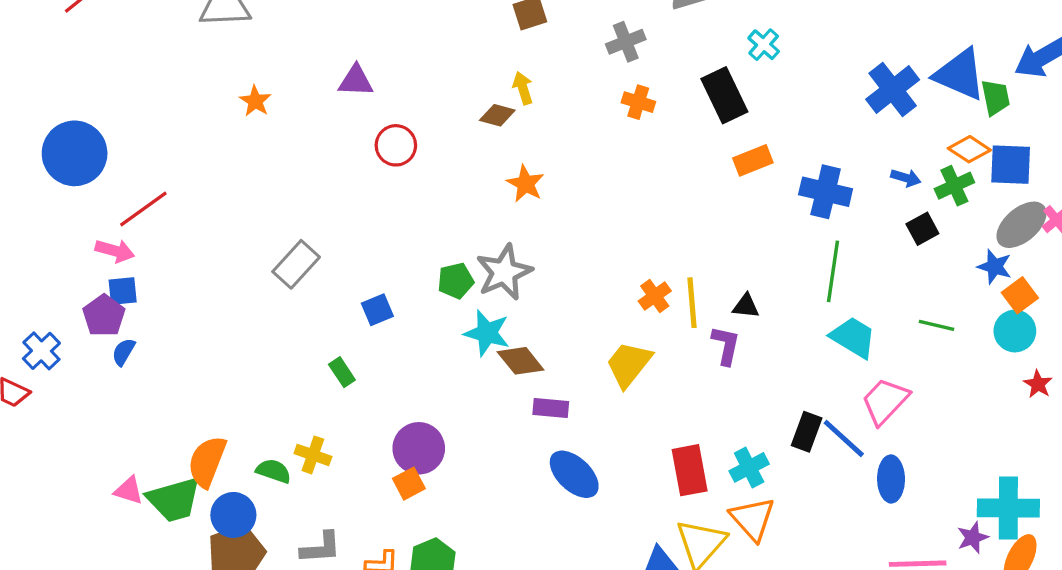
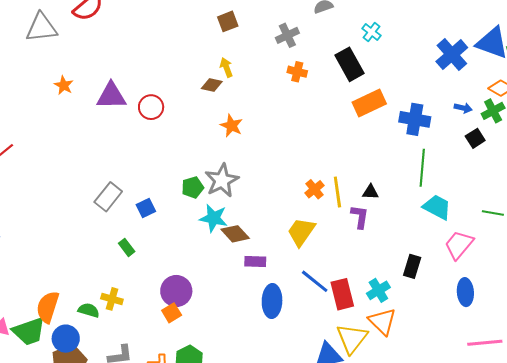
purple triangle: (356, 81) -> (111, 96), moved, size x1.4
orange rectangle: (753, 160) -> (369, 103), size x1.4
gray rectangle: (296, 264) -> (108, 197), moved
green line: (937, 325) -> (493, 213), moved
blue line: (844, 438) -> (315, 281), moved
blue ellipse: (574, 474) -> (272, 301), turned 52

